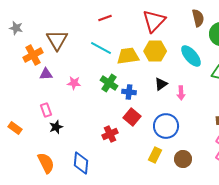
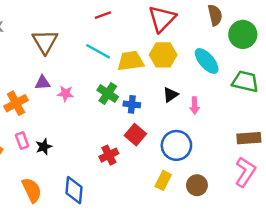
orange cross: (33, 55) -> (16, 103), moved
purple triangle: (46, 74) -> (43, 83), moved
pink rectangle: (46, 110) -> (22, 141), moved

